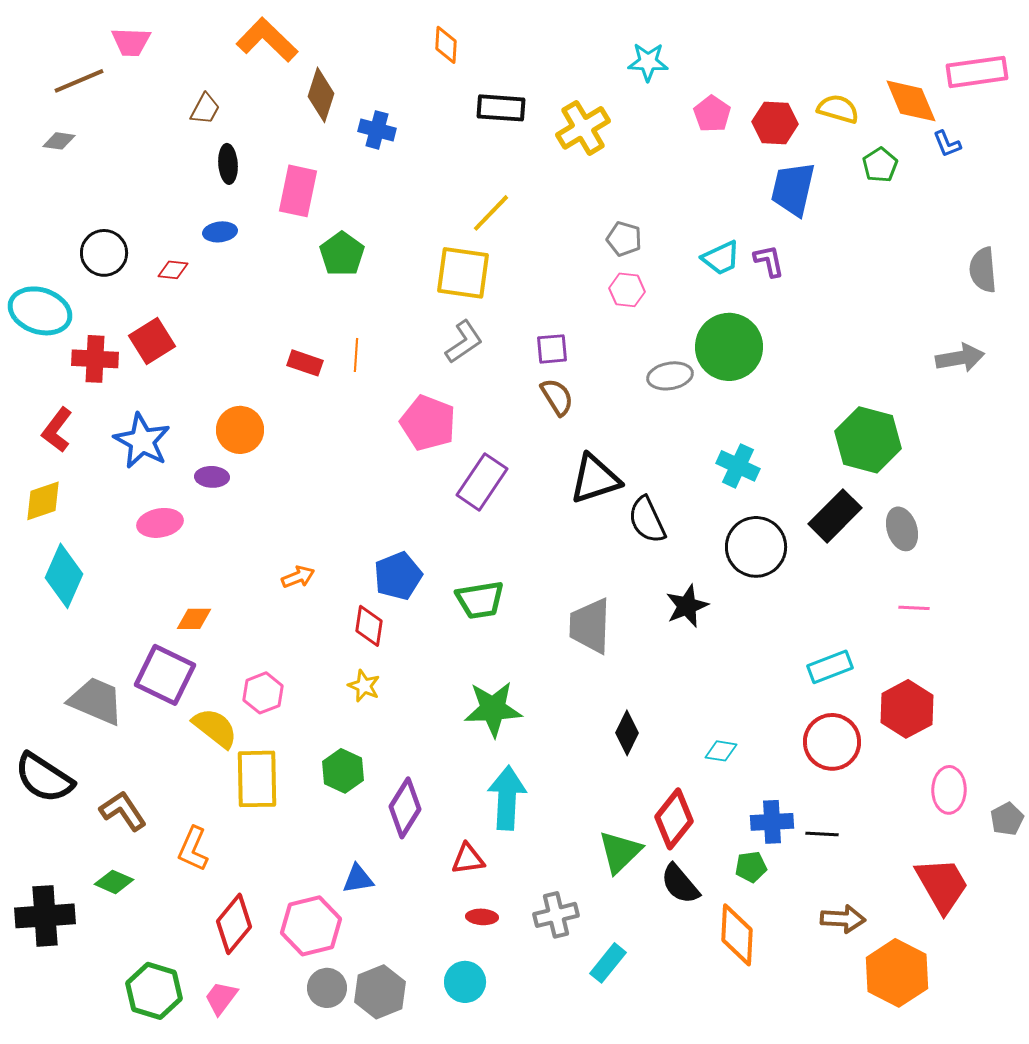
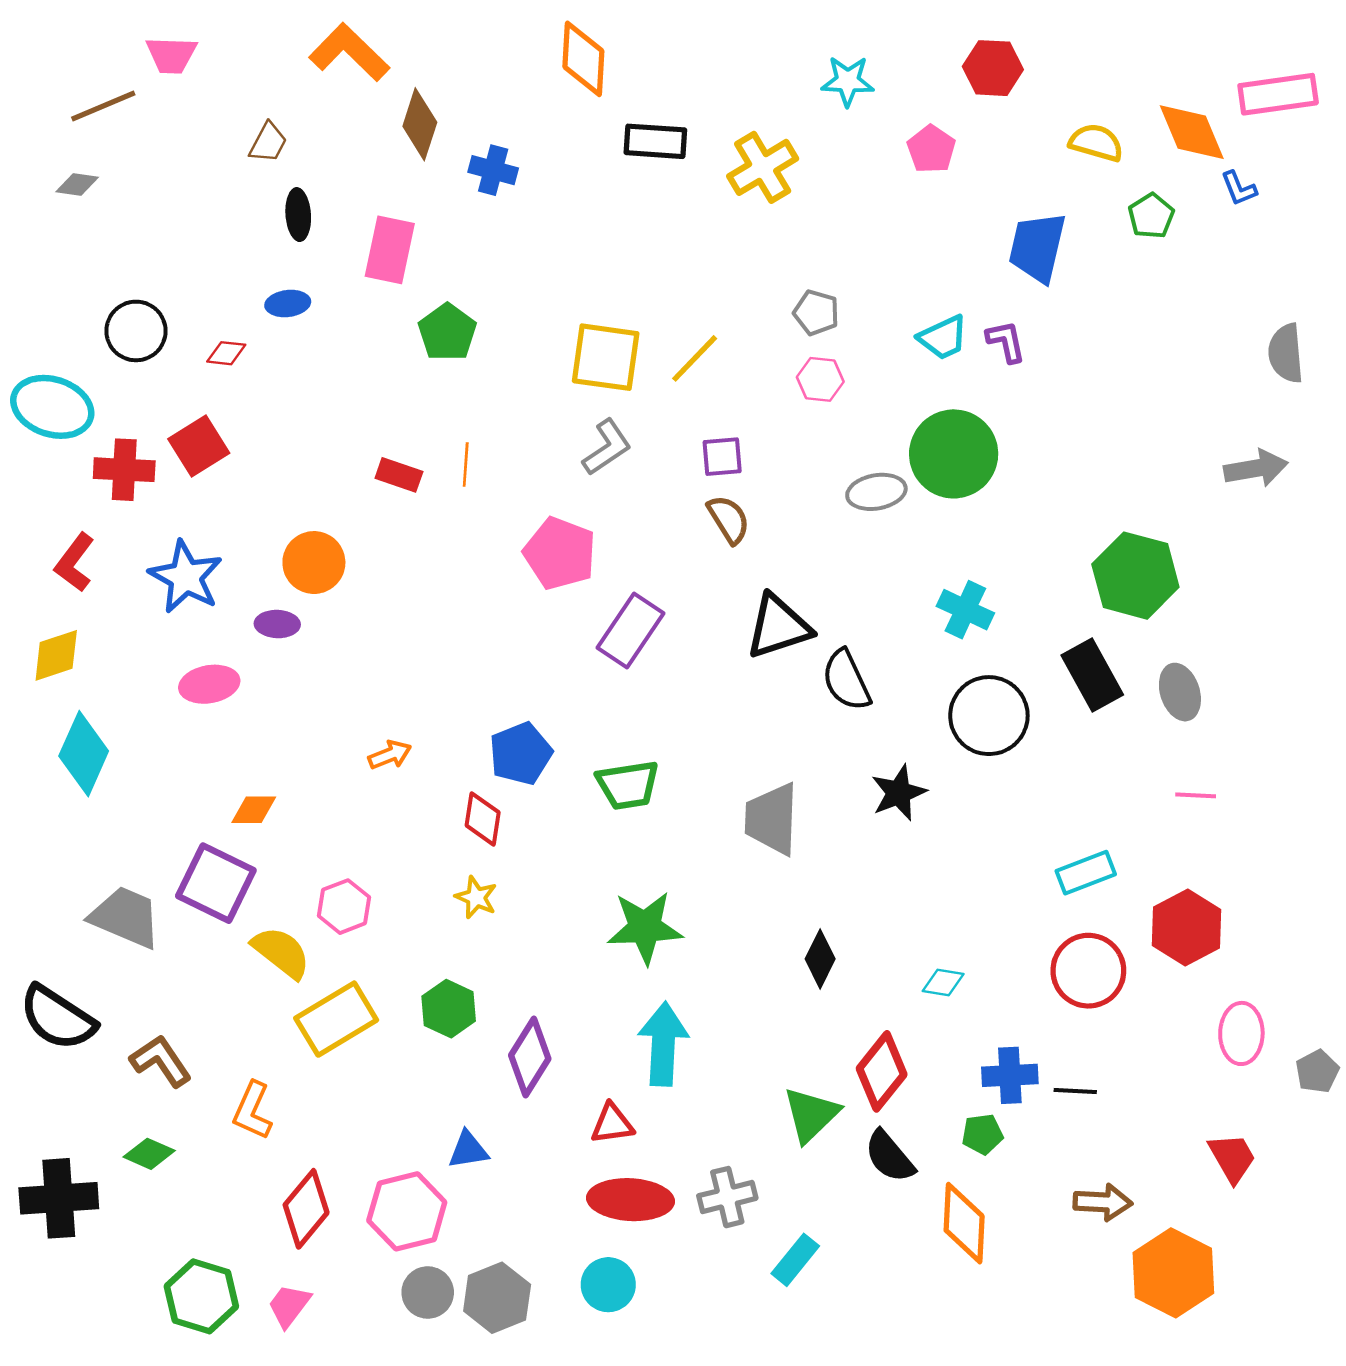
orange diamond: (446, 45) -> (583, 59), size x1.5
red hexagon: (775, 123) -> (993, 68), moved
yellow line: (491, 213) -> (695, 358), moved
black rectangle: (835, 516) -> (1092, 675), turned -74
yellow rectangle: (257, 779) -> (336, 1019), turned 60
red trapezoid: (942, 885) -> (1232, 1158), size x0.7
red ellipse: (482, 917) -> (630, 1200), size x2.0

